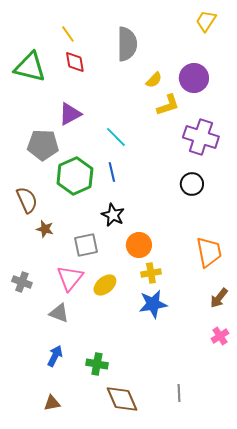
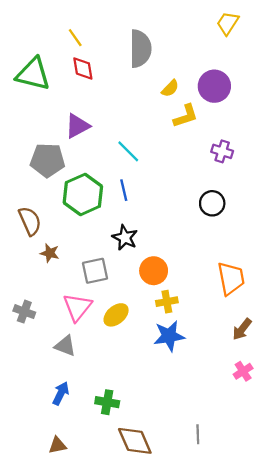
purple cross: (201, 137) -> (222, 151), size x0.6

